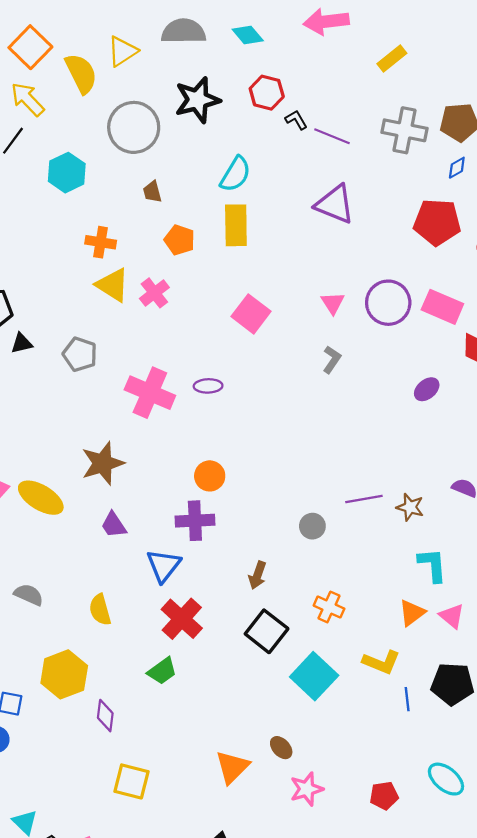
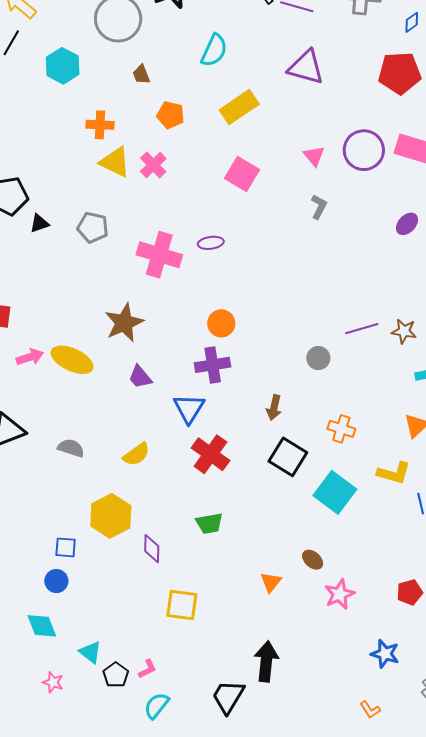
yellow rectangle: (236, 225) -> (239, 107), moved, turned 63
yellow semicircle: (100, 610) -> (136, 454), turned -104
green trapezoid: (162, 671) -> (209, 523), moved, turned 32
orange triangle: (232, 767) -> (271, 582), size x0.7

